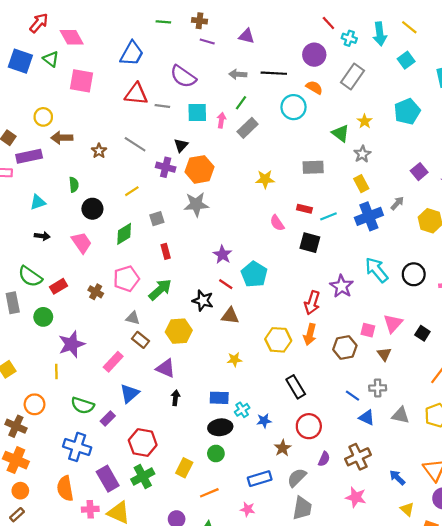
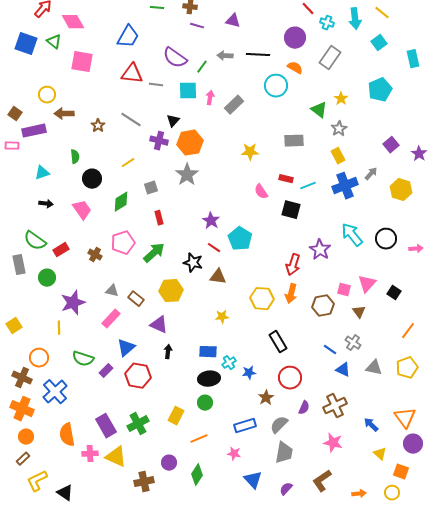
green line: (241, 103) -> (202, 67), moved
gray star: (196, 204) -> (187, 175), turned -30
gray triangle: (133, 318) -> (112, 291), moved
gray cross: (378, 388) -> (353, 343), turned 35
red hexagon: (143, 443) -> (138, 376), moved
blue cross: (77, 447) -> (55, 392), moved, turned 30

